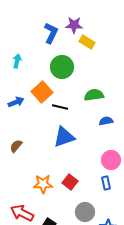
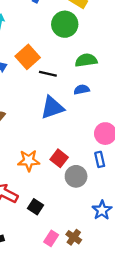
green circle: (62, 67) -> (65, 24), moved
blue semicircle: (106, 121) -> (82, 90), moved
gray circle: (85, 212) -> (76, 176), moved

